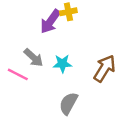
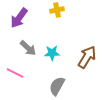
purple arrow: (50, 21) -> (19, 18), moved
pink line: (18, 74) -> (15, 73), moved

